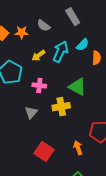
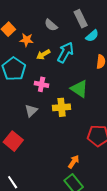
orange star: (22, 32) -> (26, 40), moved
cyan semicircle: (83, 45) -> (92, 36), moved
orange arrow: (78, 148) -> (74, 162), moved, turned 48
red square: (44, 152) -> (13, 141), moved

